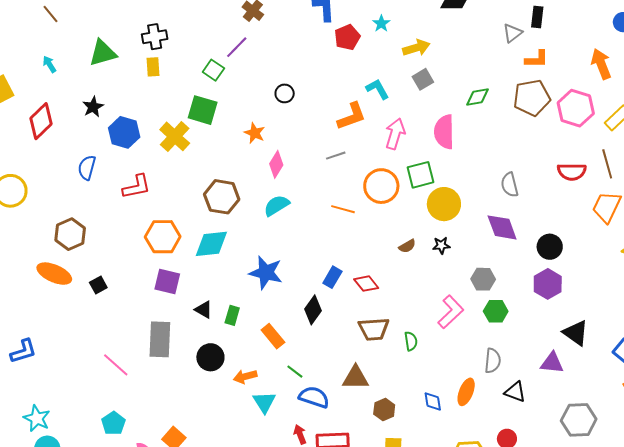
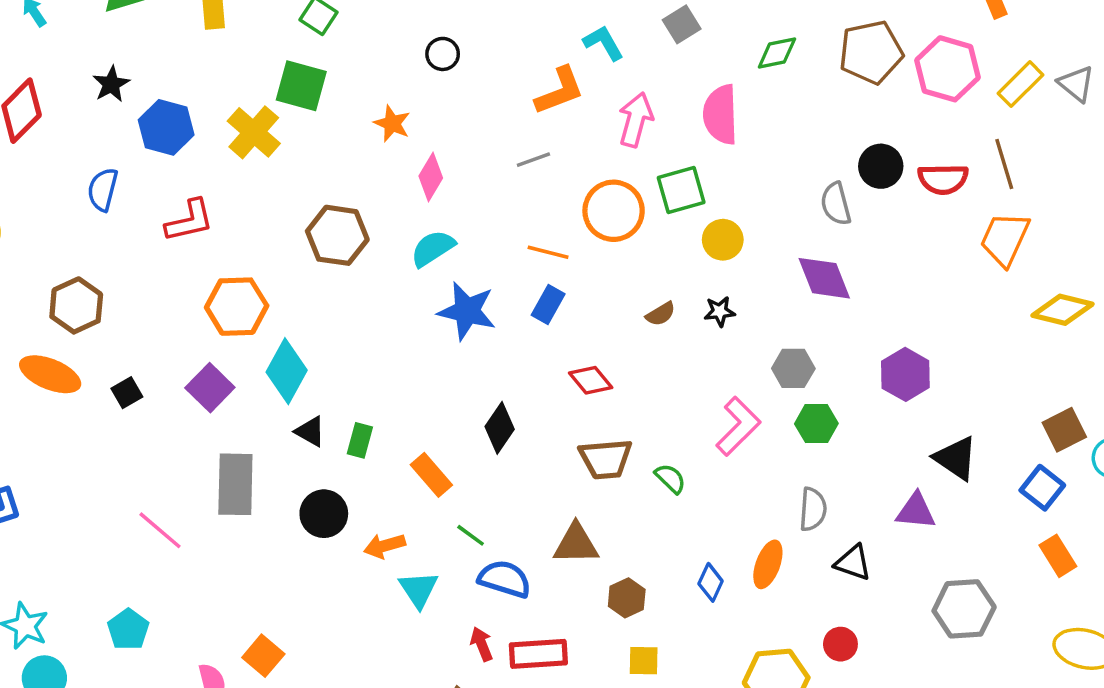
yellow circle: (444, 204) -> (723, 240), size x0.7
cyan diamond: (211, 244) -> (287, 371), moved, turned -54
black circle: (550, 247) -> (881, 166), moved
blue star: (266, 273) -> (467, 311), moved
blue rectangle: (332, 277) -> (548, 304), moved
purple square: (167, 281) -> (210, 388), moved, turned 32
green semicircle: (411, 341) -> (670, 478), turned -36
blue diamond: (433, 402) -> (711, 582), turned 35
cyan pentagon: (113, 423) -> (128, 629), moved

